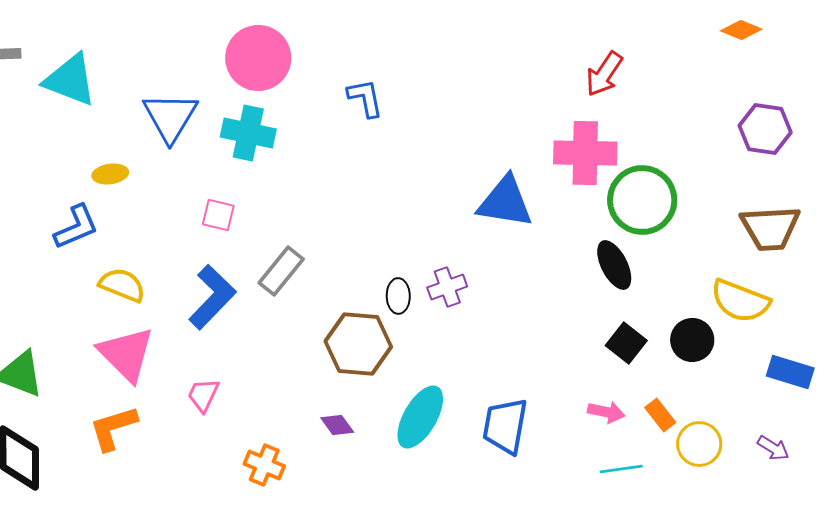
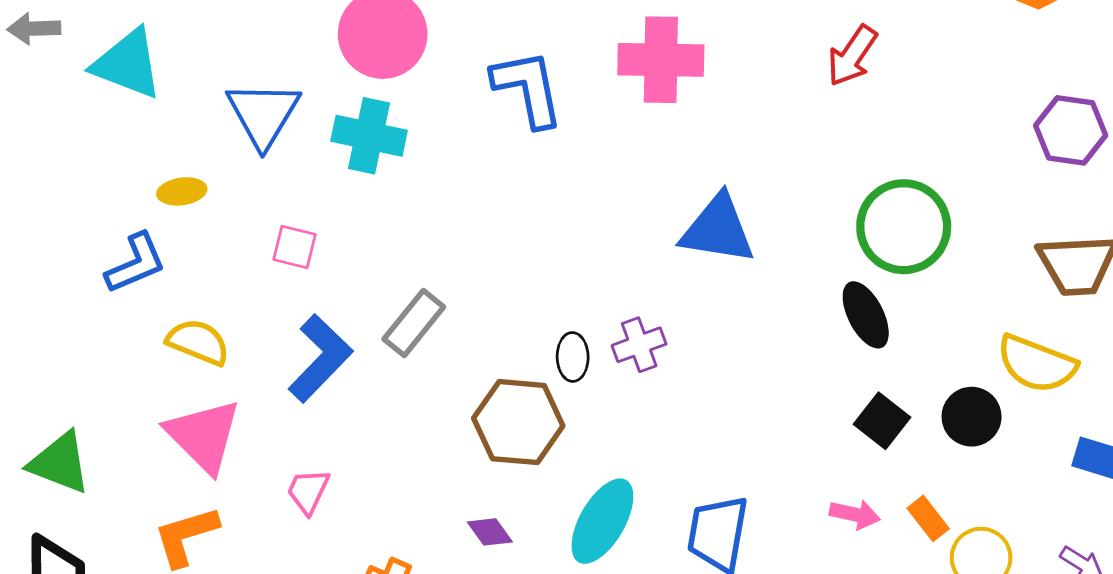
blue L-shape: (365, 98) -> (528, 88), size x1.5
pink cross: (585, 153) -> (661, 60), moved
pink square: (218, 215) -> (294, 247), moved

